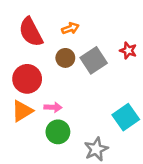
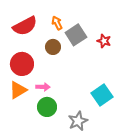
orange arrow: (70, 28) -> (57, 23), turned -96
red semicircle: (31, 32) -> (25, 26), turned -90
gray square: (94, 60) -> (76, 35), moved

